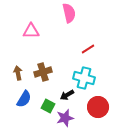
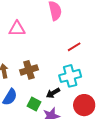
cyan cross: (84, 78) -> (70, 76), turned -30

